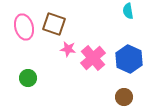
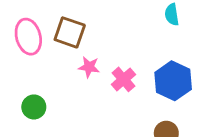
pink cross: (93, 58) -> (124, 79), size x0.7

